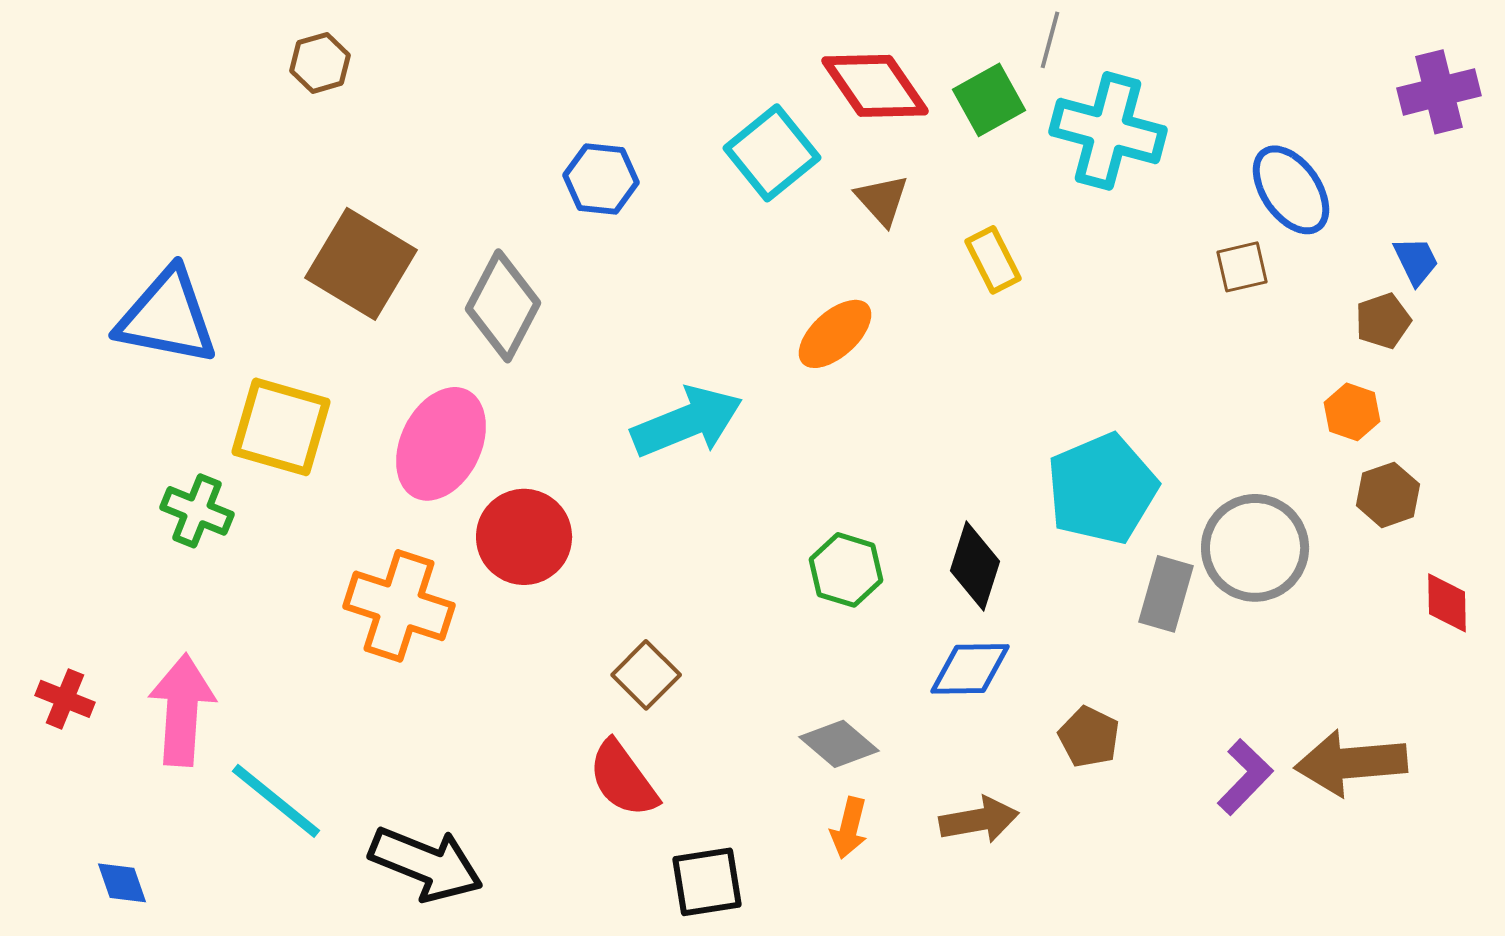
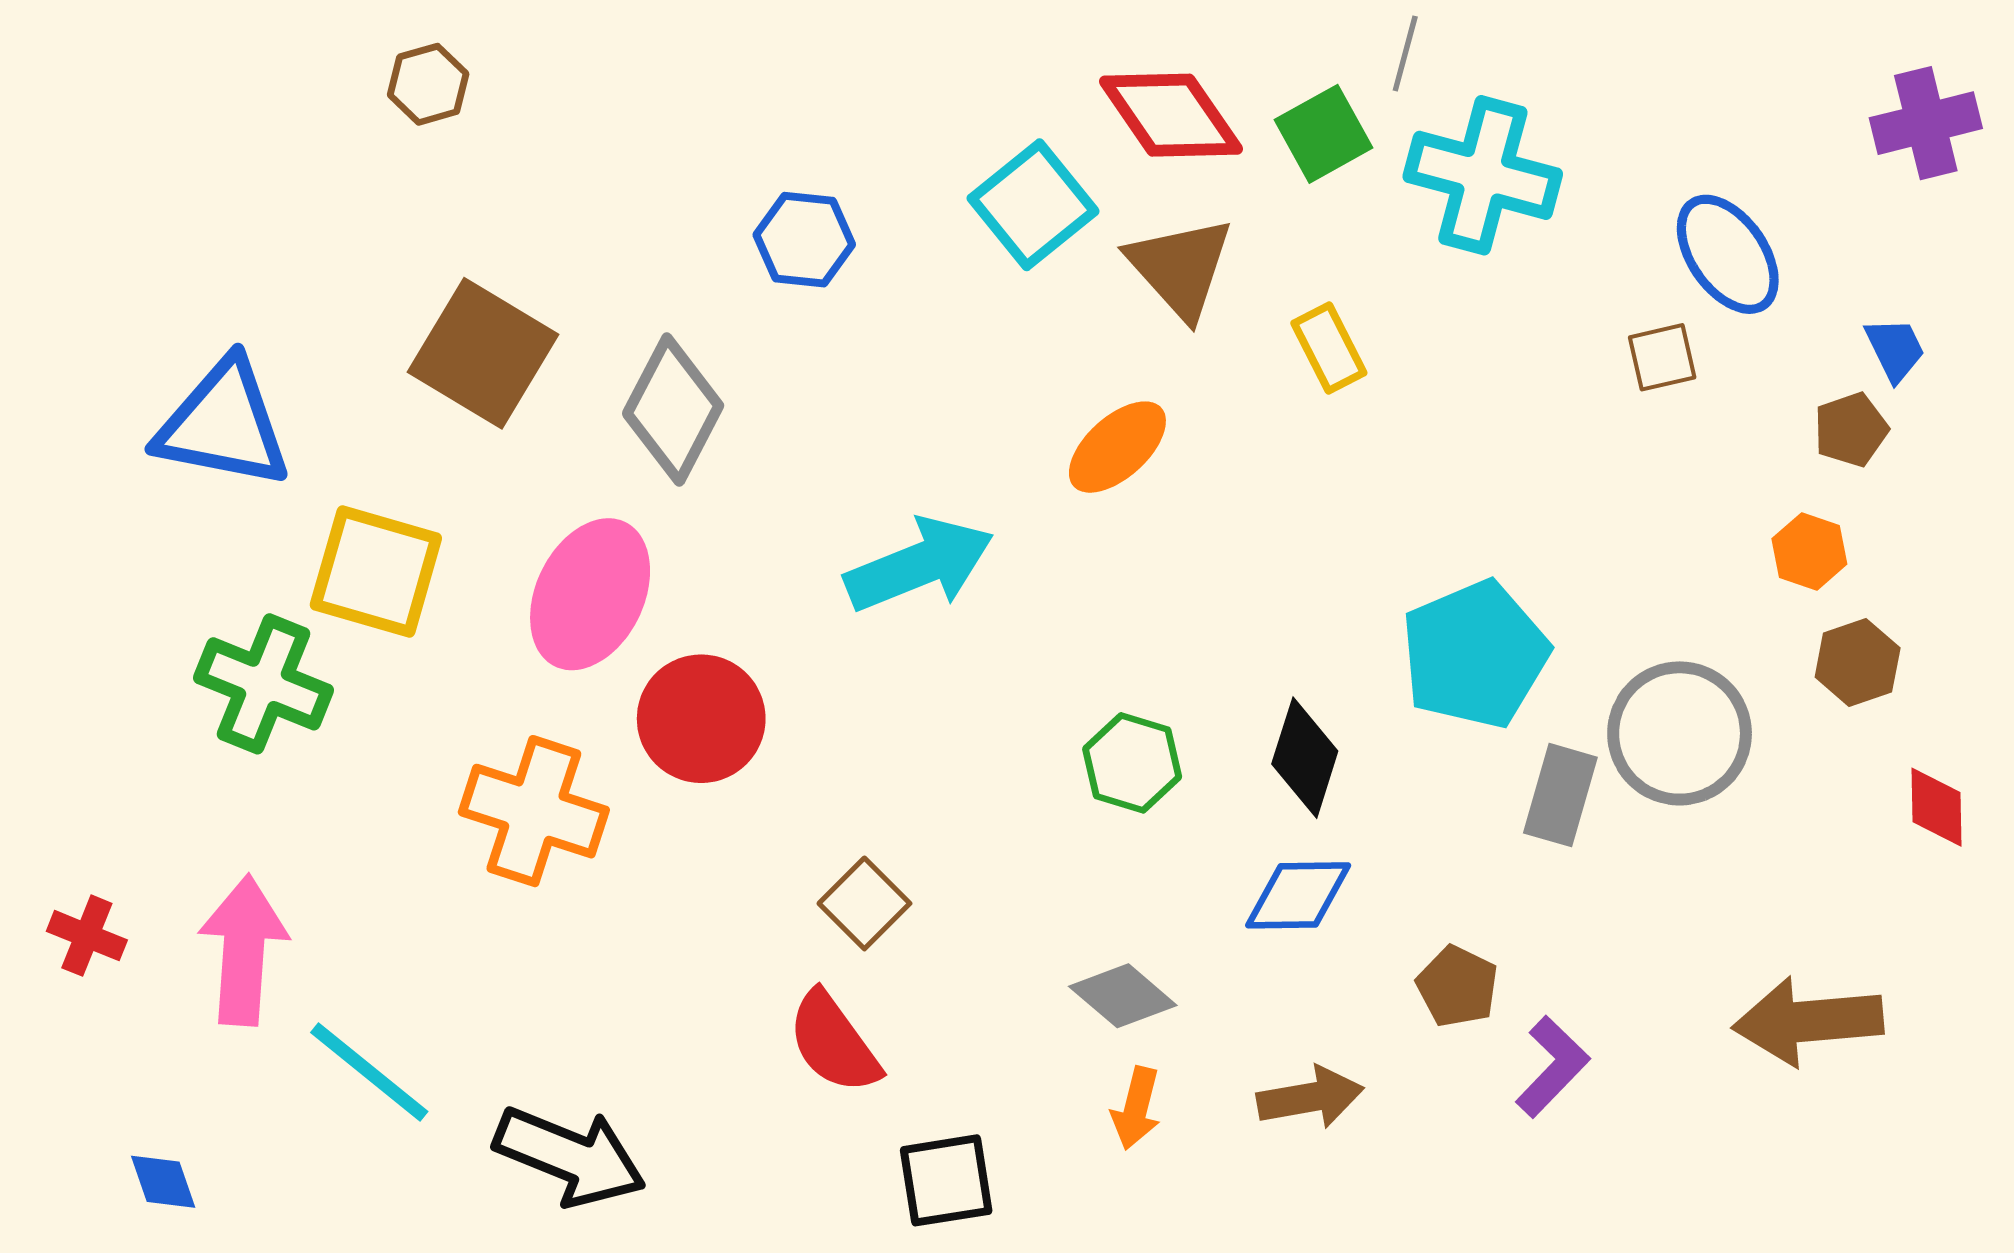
brown triangle: (882, 200) -> (1180, 268), size x1.5
green cross: (197, 511) -> (264, 684), size x1.4
purple L-shape: (1245, 777) -> (1552, 1067), moved

